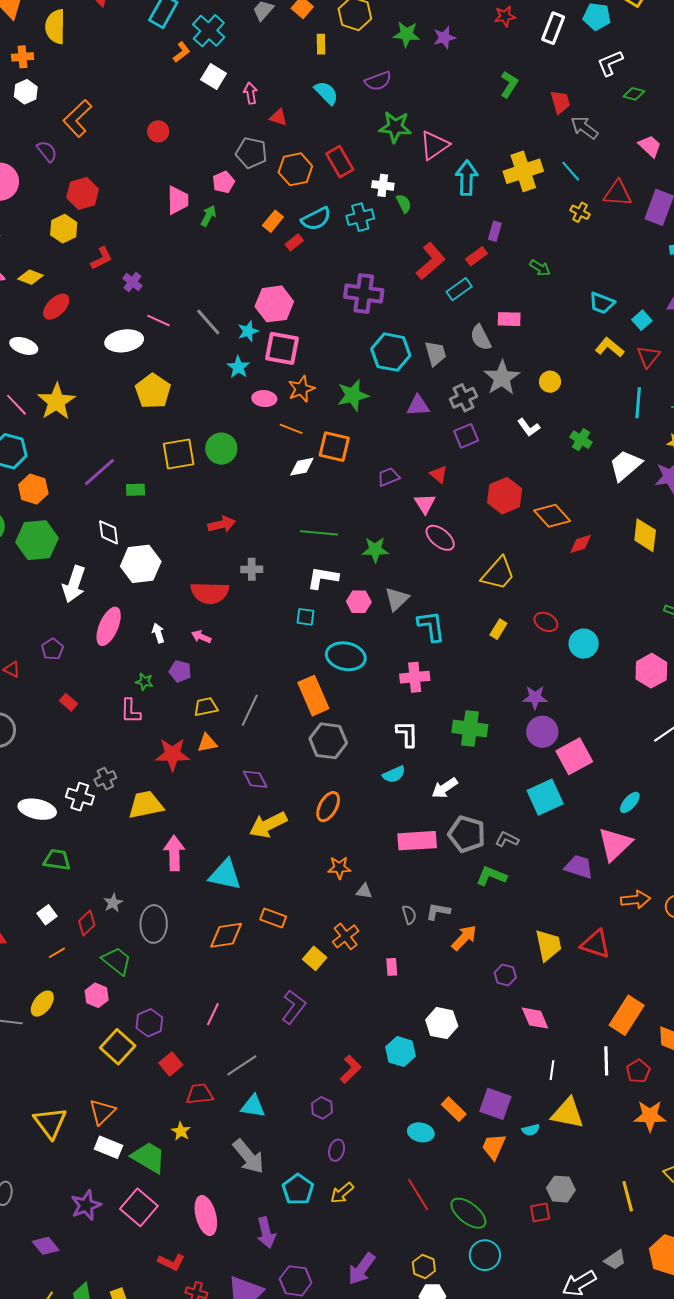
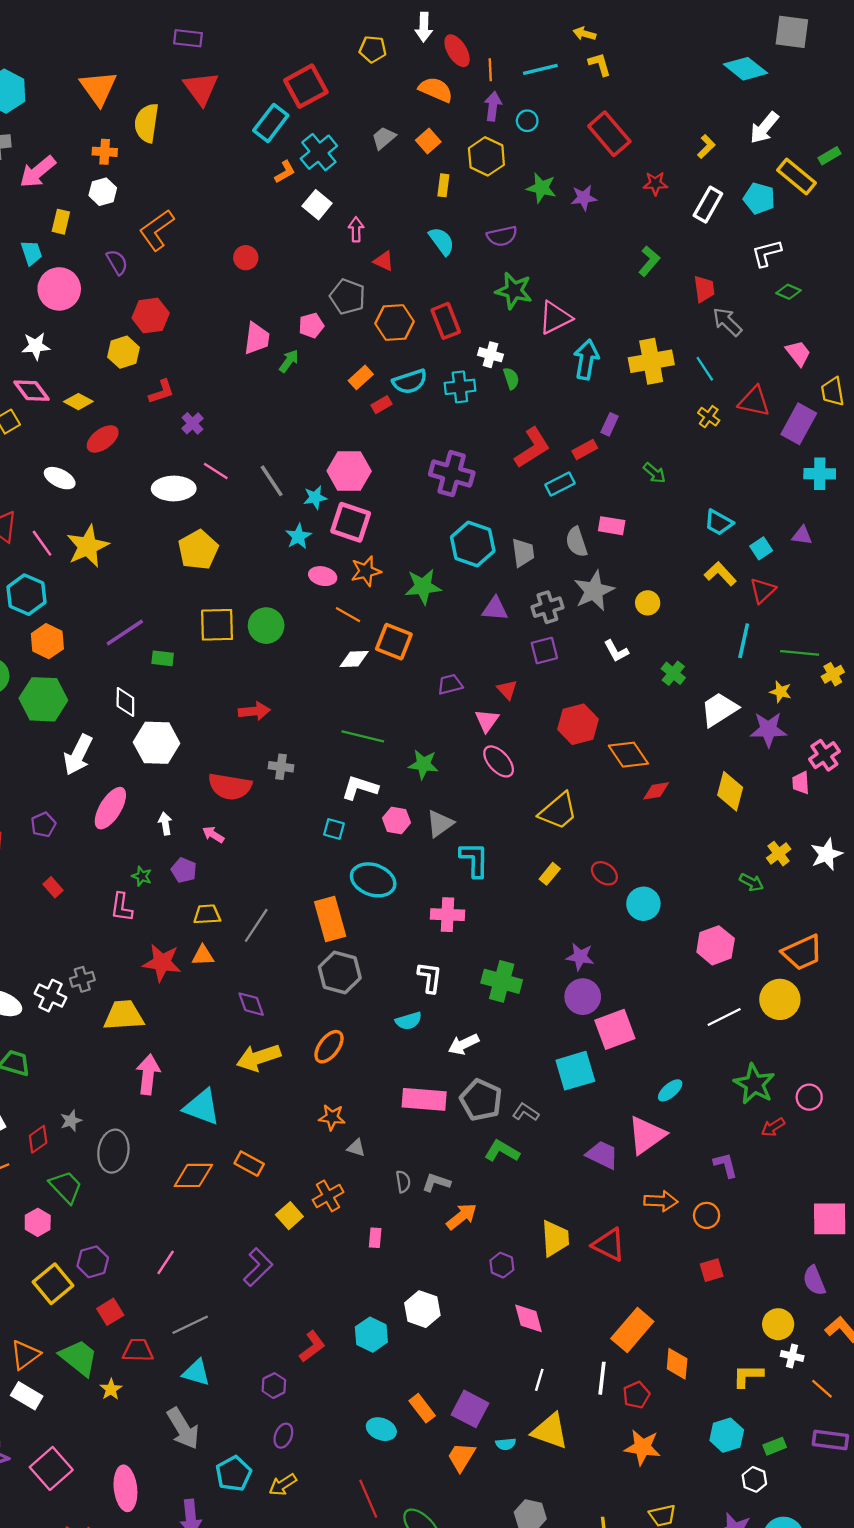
green trapezoid: (148, 1157) -> (79, 1358), moved

